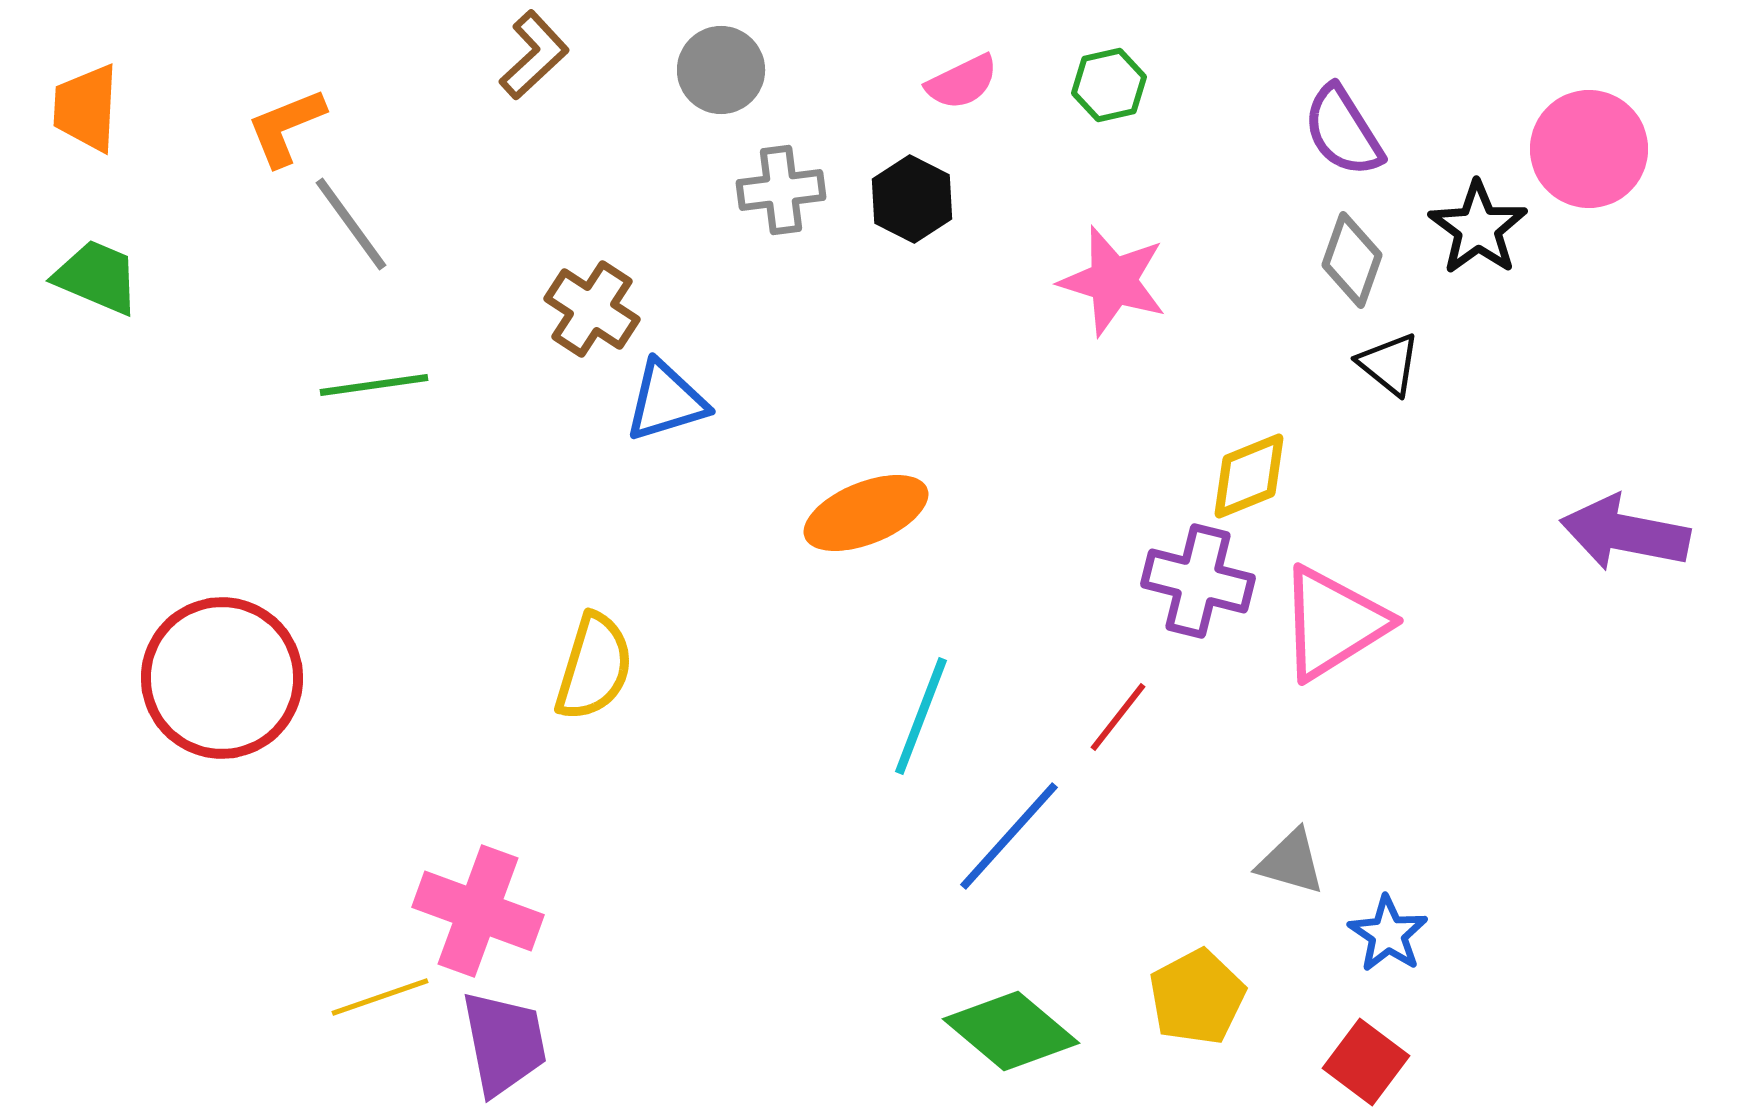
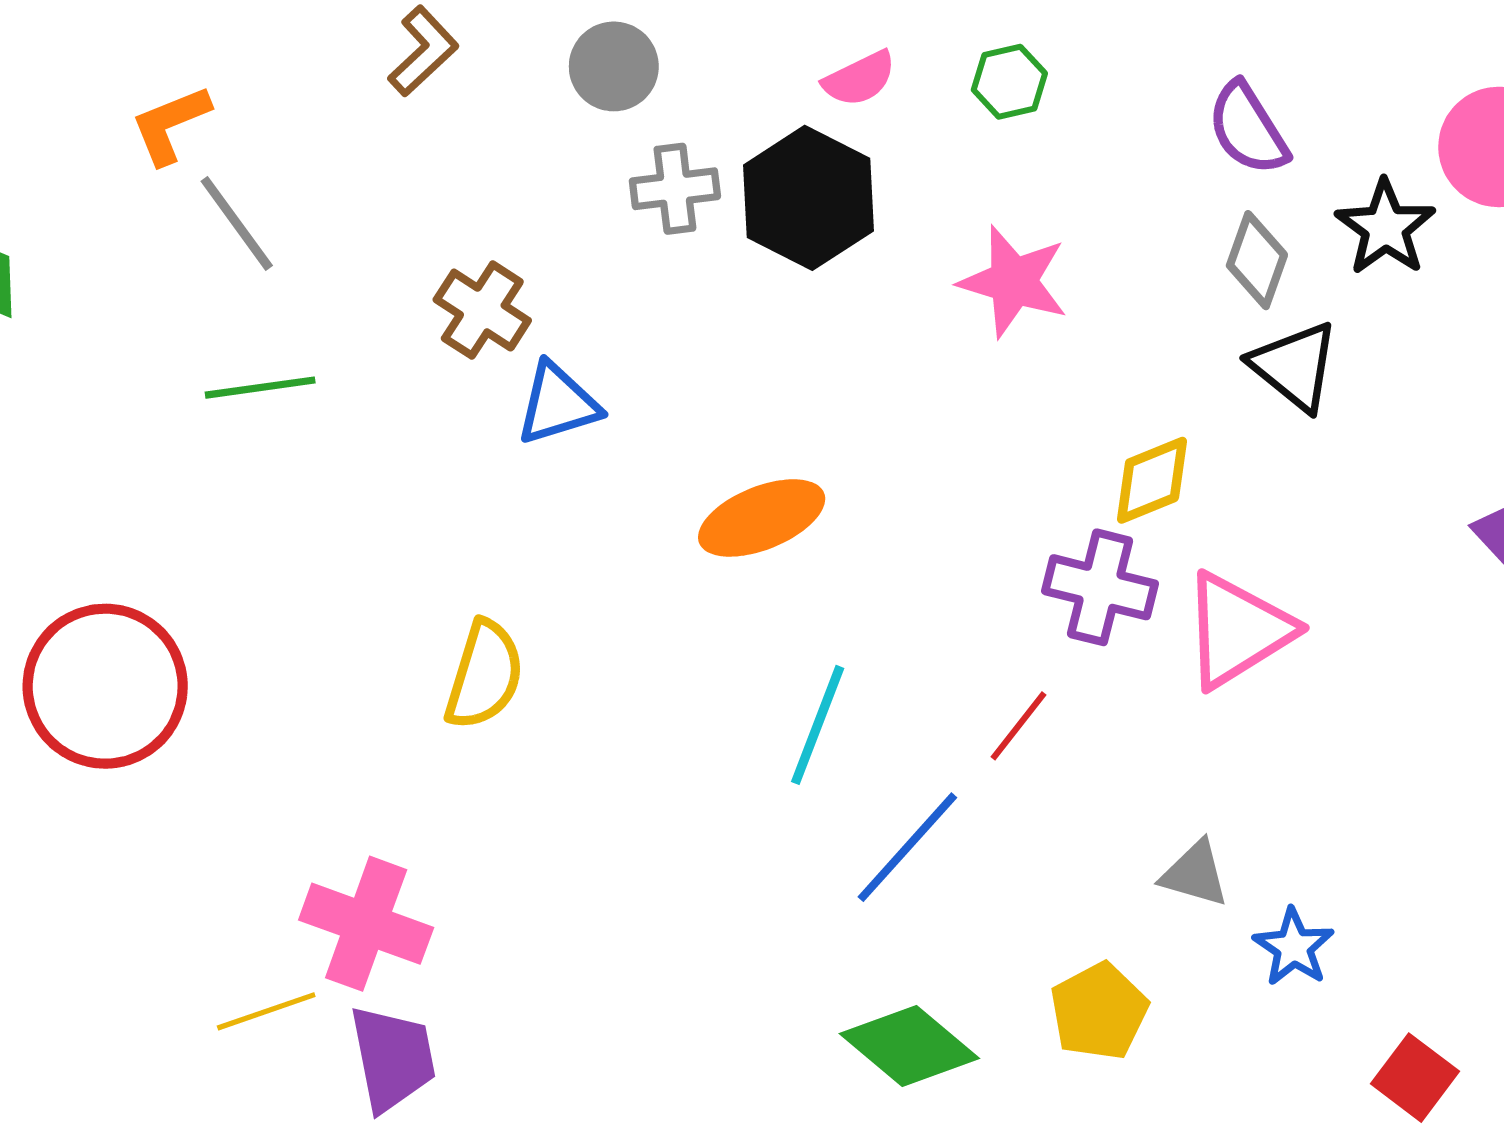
black hexagon: (912, 199) -> (808, 198), size x1.6
black triangle: (1389, 364) -> (1295, 366), size x1.4
red square: (1366, 1062) -> (1415, 1078), moved

